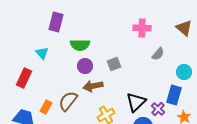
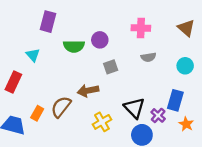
gray semicircle: (158, 54) -> (148, 57), moved, turned 40
purple circle: (85, 66) -> (100, 40), moved
cyan circle: (184, 72) -> (185, 66), moved
black triangle: (136, 102) -> (134, 108), turned -30

